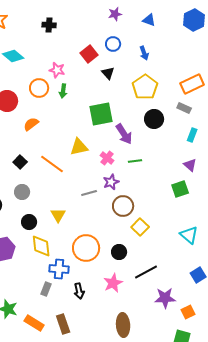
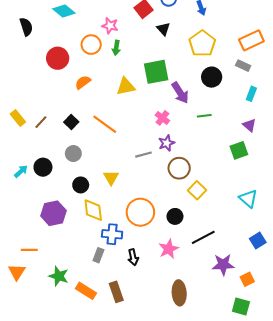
yellow triangle: (79, 147) -> (126, 86), moved
green line: (135, 161) -> (204, 116), moved

